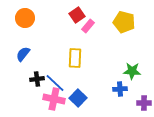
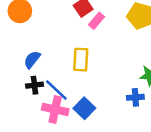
blue semicircle: (23, 54) -> (32, 60), moved

